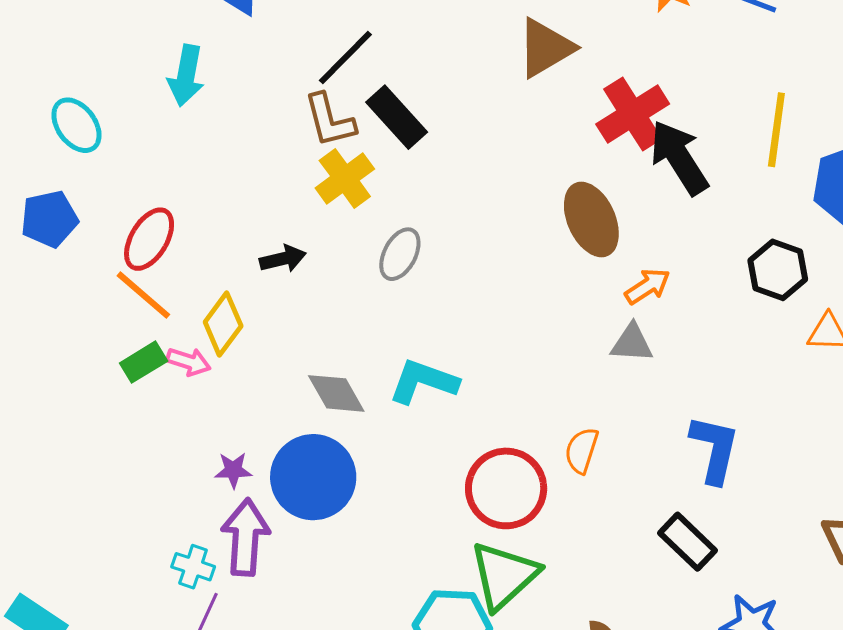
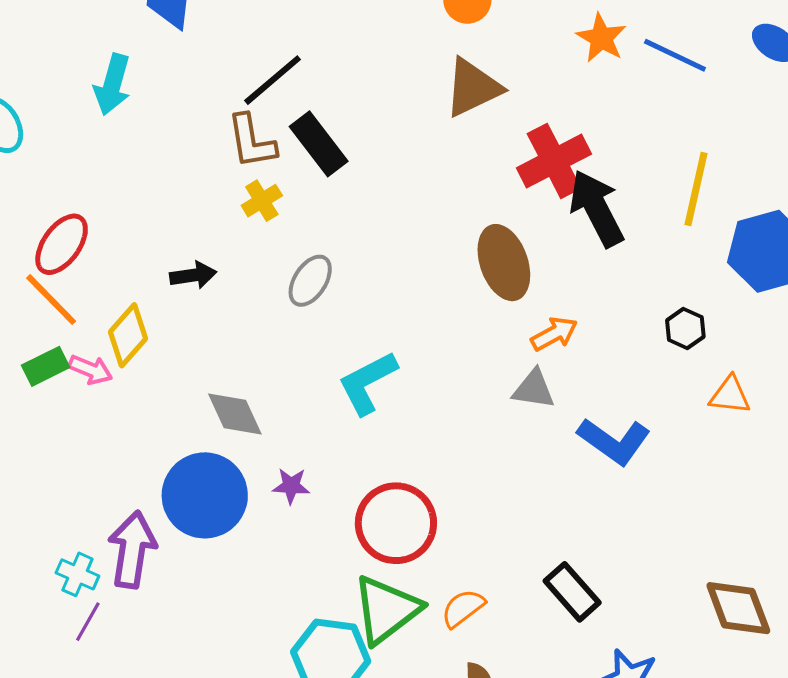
yellow cross: (345, 178) -> (262, 201), size x0.7
black hexagon: (778, 270) -> (685, 329), size x0.7
cyan L-shape: (423, 381) -> (368, 383), moved, turned -52
blue L-shape: (715, 449) -> (614, 441), moved, turned 108
orange semicircle: (582, 450) -> (463, 608), moved, turned 30
purple star: (233, 470) -> (291, 486), moved

